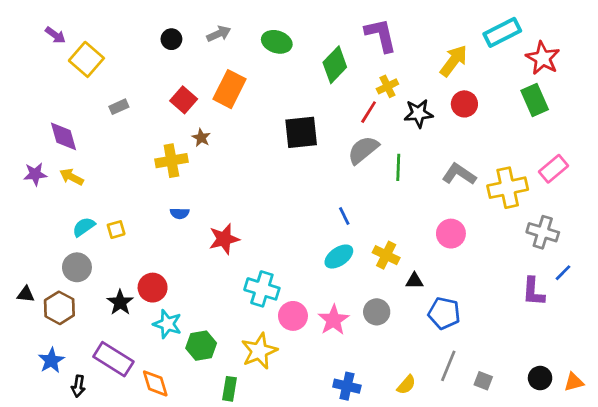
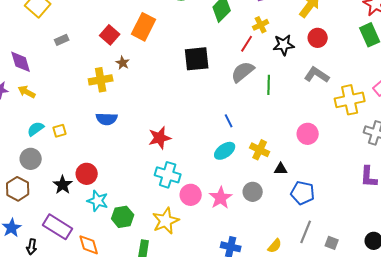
gray L-shape: (459, 174) -> (317, 75), moved
blue semicircle: (180, 213) -> (107, 119), size x1.5
red star: (224, 239) -> (160, 138), moved

